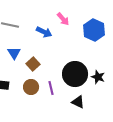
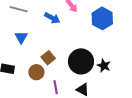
brown square: (33, 64) -> (48, 58), moved
purple line: (51, 88) -> (56, 87), moved

